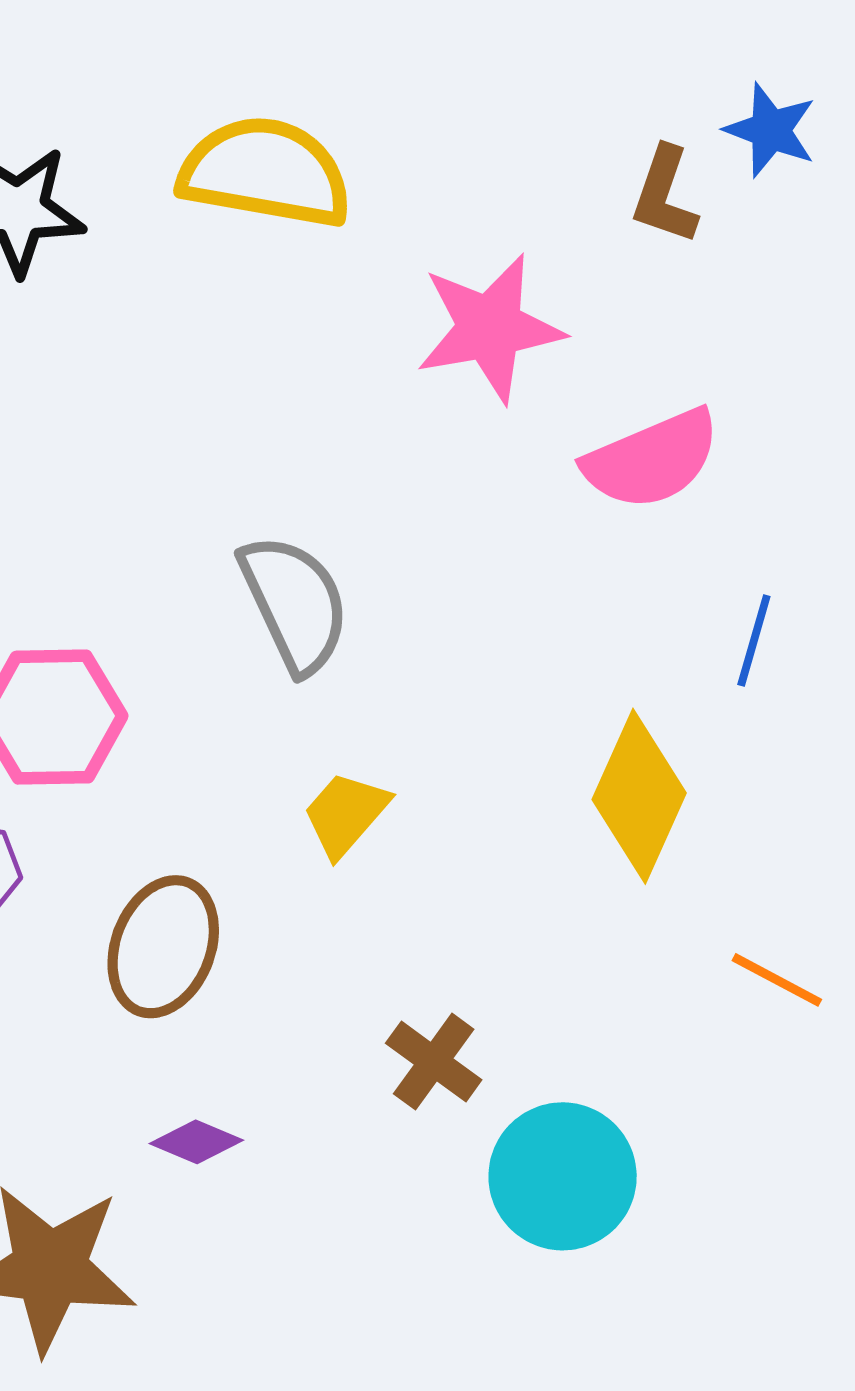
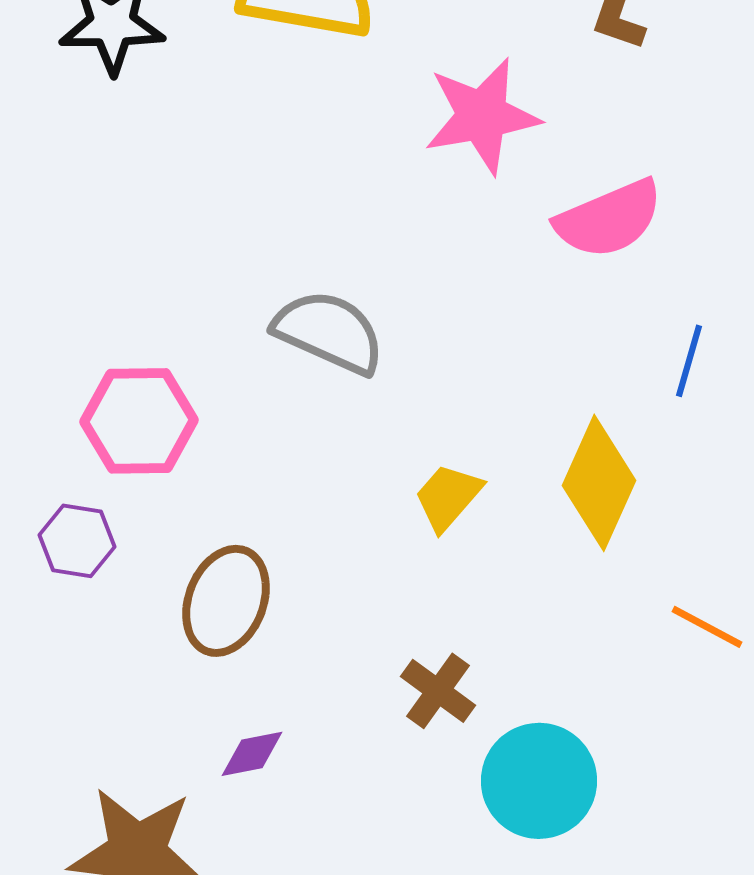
gray semicircle: (295, 603) -> (329, 332), turned -41
yellow trapezoid: (346, 814) -> (448, 497), moved
purple diamond: (196, 1142) -> (252, 754), turned -34

